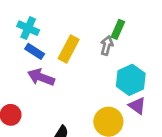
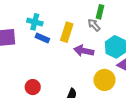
gray arrow: (107, 46) -> (94, 25), turned -48
purple arrow: (41, 77) -> (84, 51), moved

